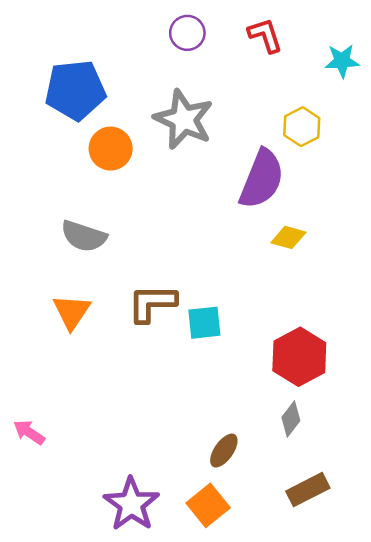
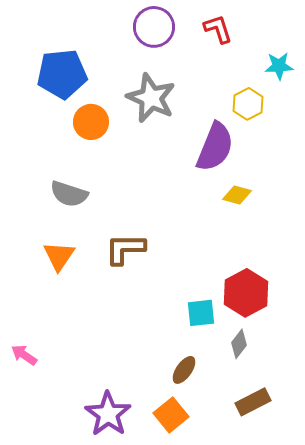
purple circle: (187, 33) -> (154, 27), size x1.4
cyan star: (342, 61) -> (279, 66), moved
cyan square: (204, 323) -> (201, 313), moved

